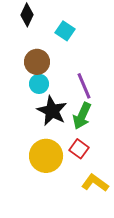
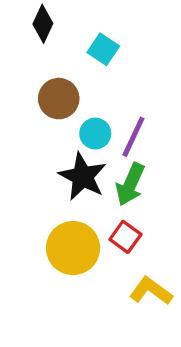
cyan circle: (39, 84) -> (95, 134), moved
purple line: (84, 86) -> (133, 137), turned 48

